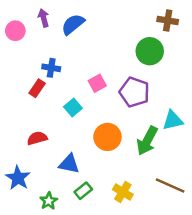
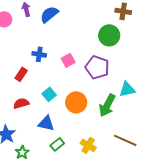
blue cross: (51, 68) -> (39, 54), moved
red rectangle: (37, 88) -> (21, 74), moved
cyan square: (73, 108) -> (49, 94), moved
green star: (49, 201) -> (22, 152), moved

